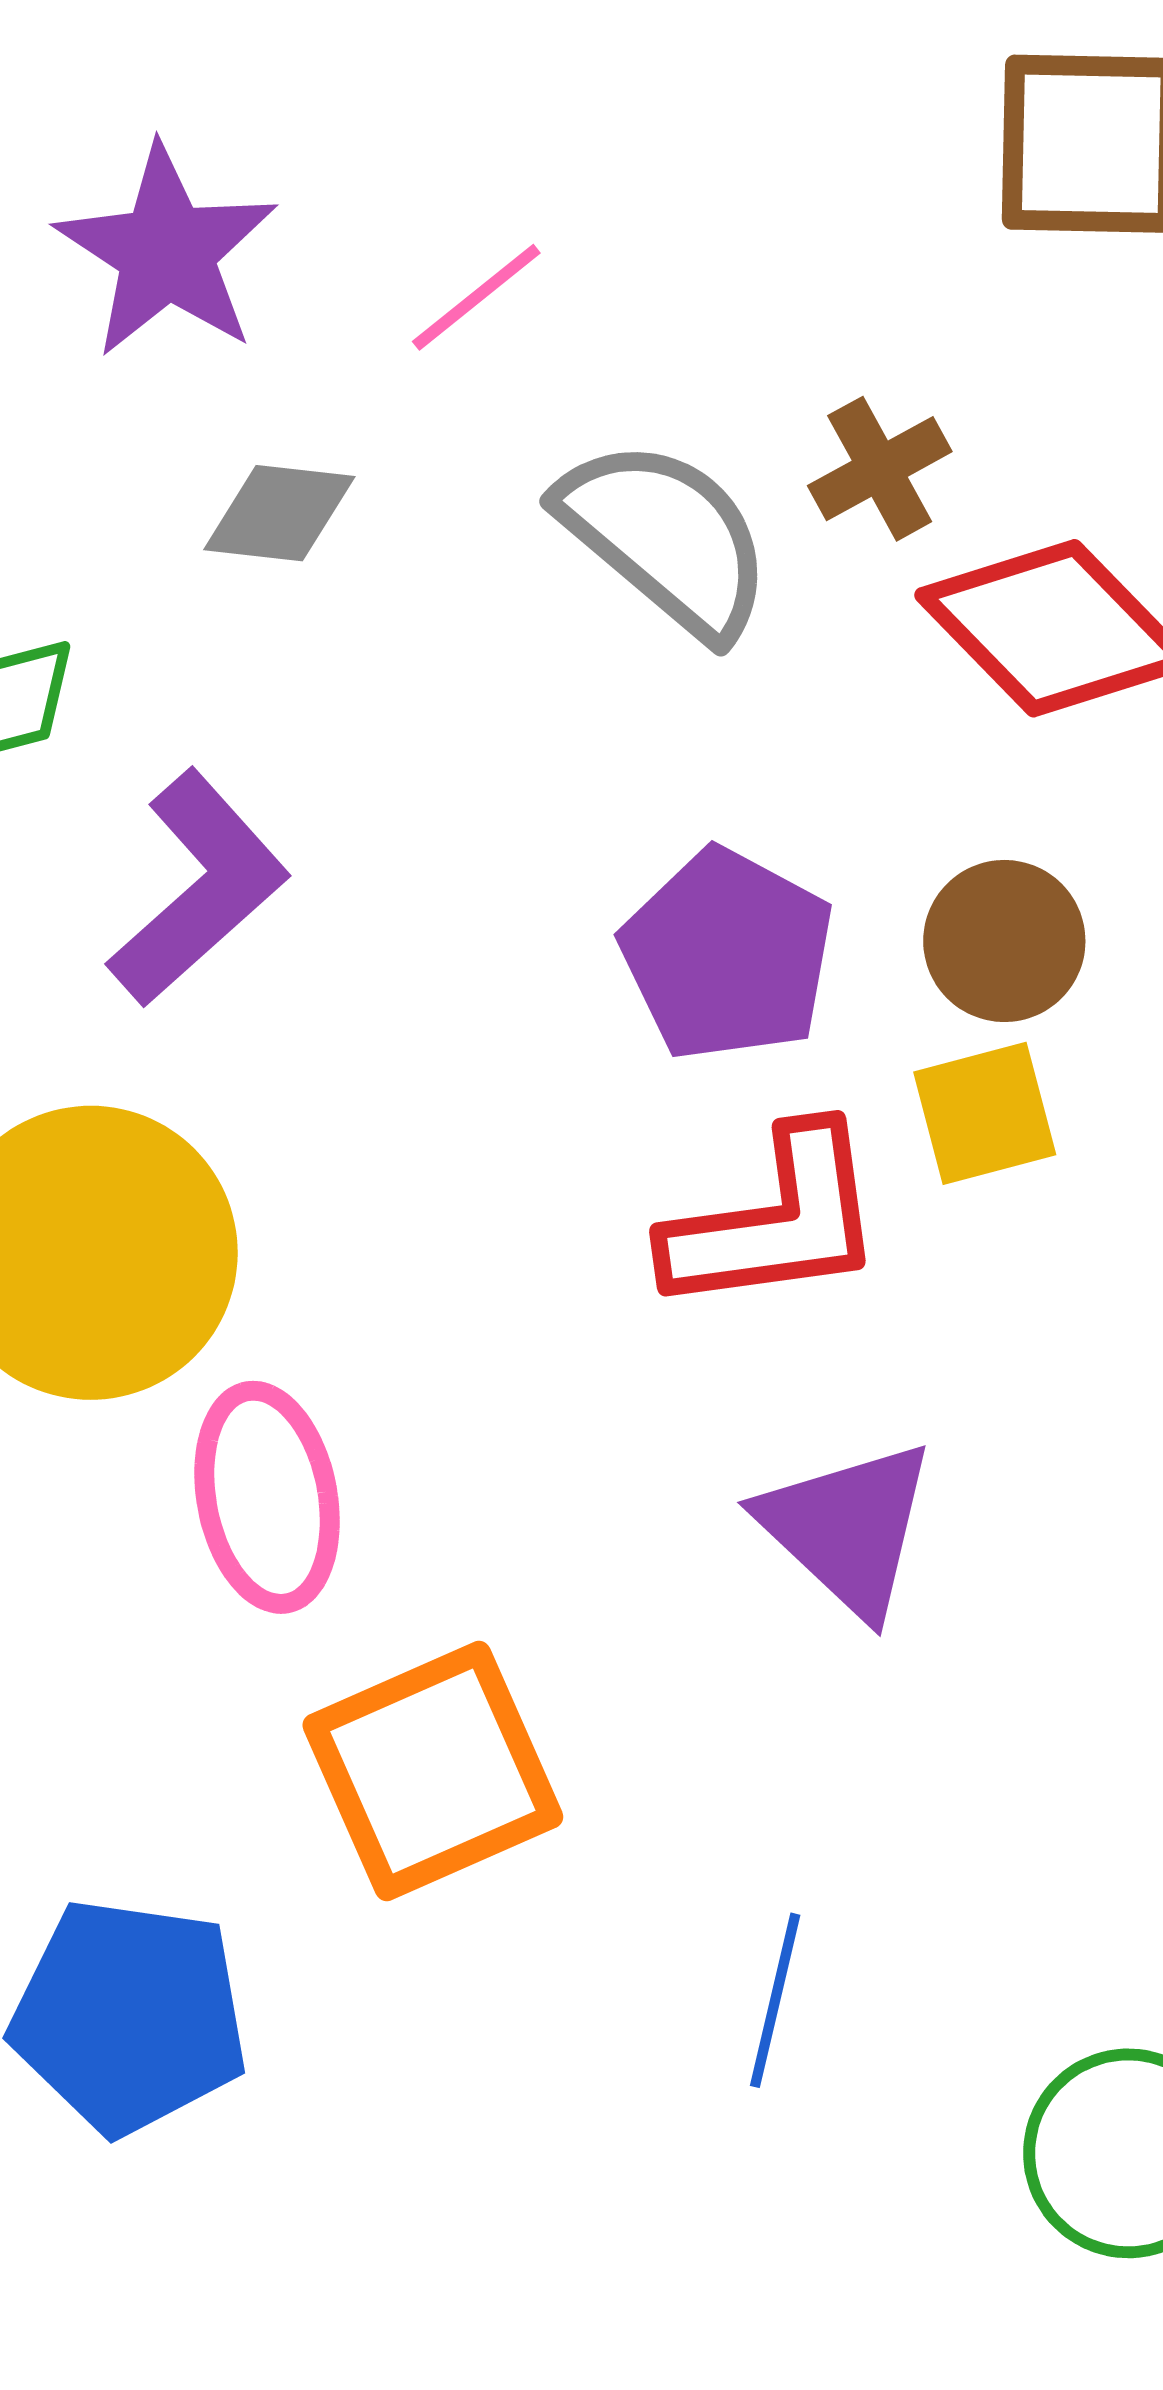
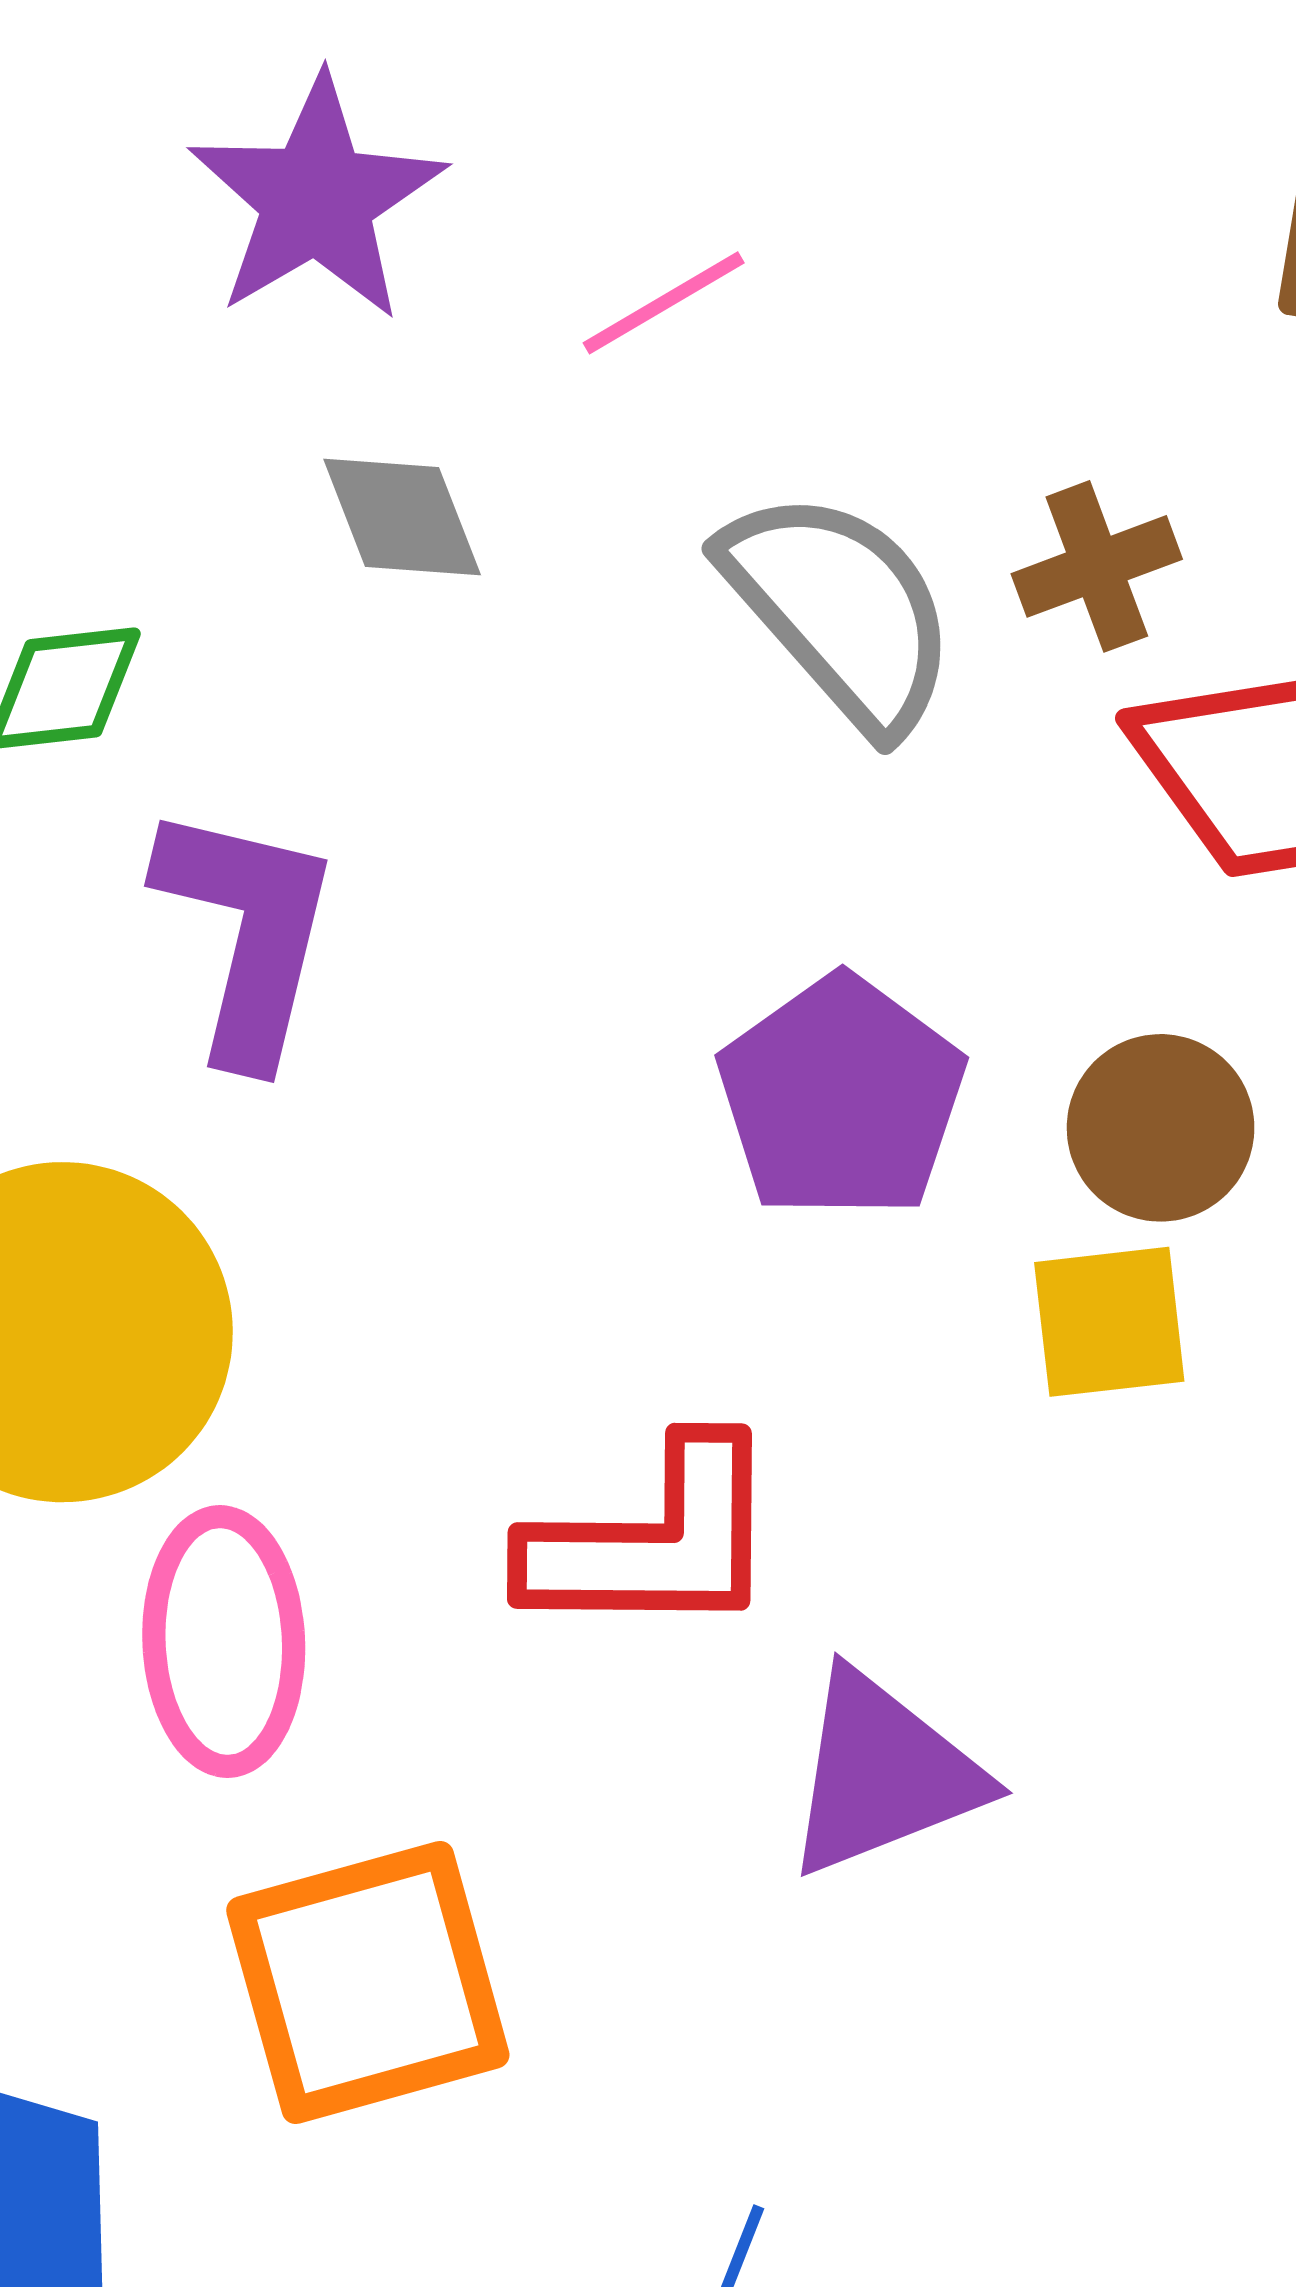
gray diamond: (279, 513) -> (402, 517), turned 54
purple L-shape: (199, 888) -> (247, 933), turned -43
red L-shape: (775, 1221) -> (654, 1541), moved
purple triangle: (848, 1528) -> (883, 1774), turned 47

